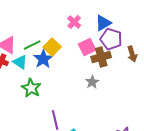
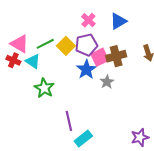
purple pentagon: (111, 39) -> (86, 45), moved, turned -30
pink square: (87, 47) -> (100, 57), moved
blue star: (43, 59) -> (86, 70), moved

